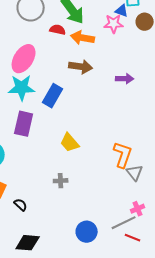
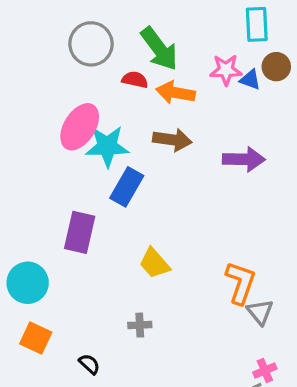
blue triangle: (122, 11) -> (250, 80), moved
purple arrow: (125, 79) -> (244, 159), size x1.4
cyan star: (22, 88) -> (107, 146), moved
black semicircle: (21, 205) -> (89, 364), moved

